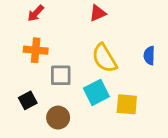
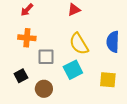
blue semicircle: (149, 55) -> (113, 42), size x1.5
yellow square: (127, 104) -> (108, 80), moved

